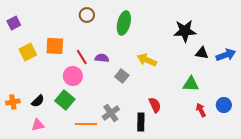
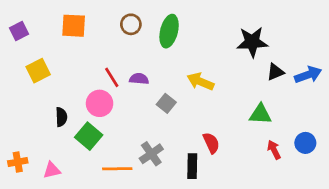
brown circle: (87, 15) -> (131, 24), moved
orange square: (55, 46) -> (74, 26), moved
black triangle: (202, 53) -> (275, 72), turned -32
black semicircle: (38, 101) -> (61, 117), moved, turned -48
orange cross: (13, 102) -> (18, 162), moved

